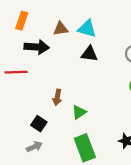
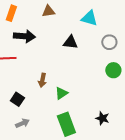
brown triangle: (61, 29) -> (48, 11), moved
cyan triangle: (87, 29) -> (89, 18), moved
black square: (39, 124) -> (17, 99), moved

